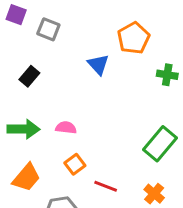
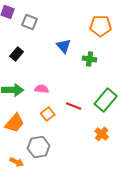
orange pentagon: (134, 38) -> (101, 26), moved, turned 30
green cross: (167, 75) -> (90, 59), moved
red line: (106, 186) -> (74, 106), moved

